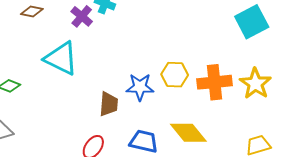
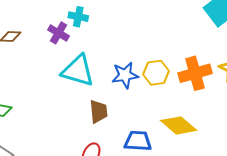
cyan triangle: (61, 58) -> (78, 71), moved
blue star: (140, 87) -> (125, 75), moved

